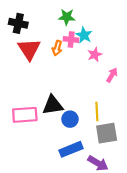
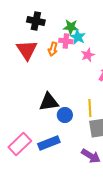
green star: (67, 17) -> (71, 27), moved
black cross: (18, 23) -> (36, 21), moved
pink rectangle: (25, 115) -> (20, 144), moved, turned -40
blue rectangle: (71, 149) -> (49, 143), moved

